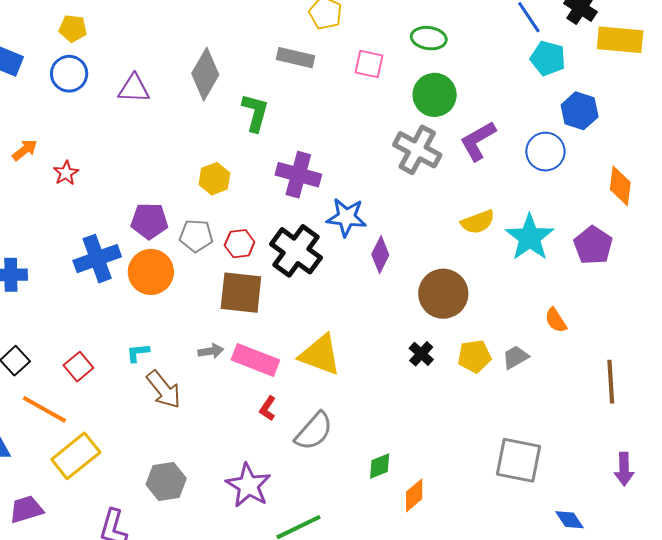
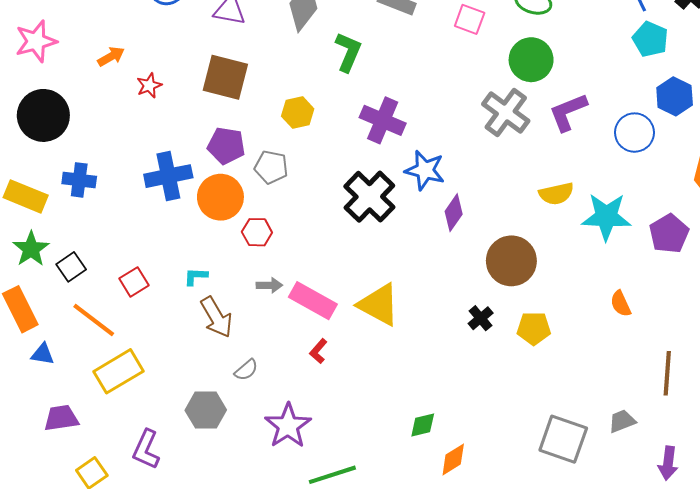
cyan star: (530, 237) -> (606, 217), turned 30
red hexagon: (240, 244) -> (257, 232), moved
brown square: (241, 293) -> (225, 77), moved
gray trapezoid: (515, 357) -> (622, 421), moved
gray semicircle: (314, 431) -> (246, 370), moved, size x0.6

